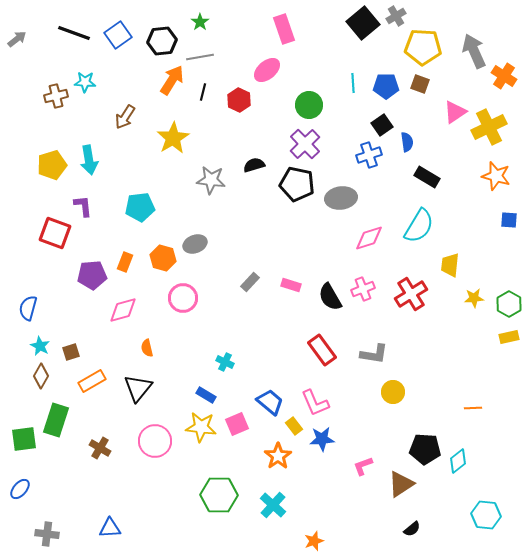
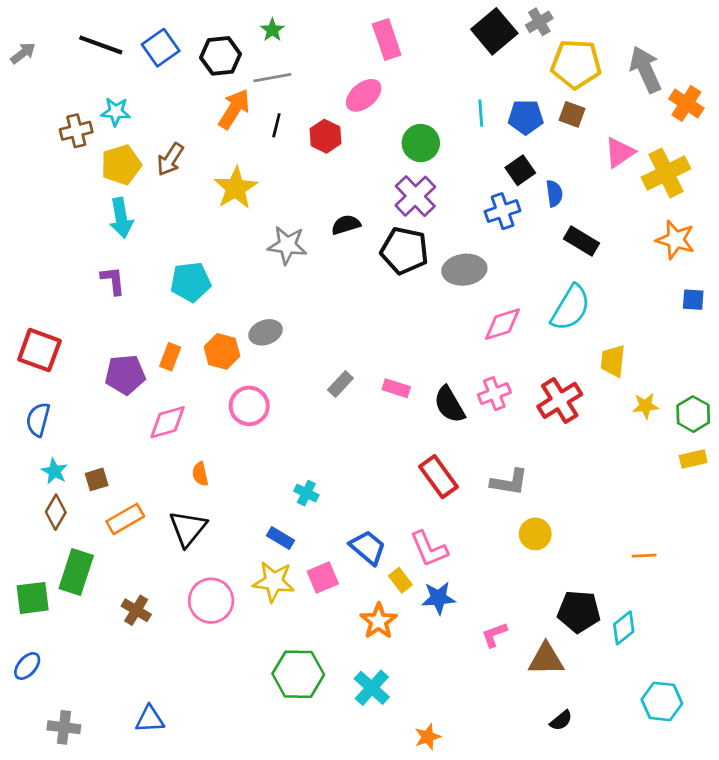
yellow pentagon: (52, 165) -> (121, 165), moved
red square: (55, 233) -> (39, 350), moved
brown triangle: (401, 484) -> (546, 659), turned 32

